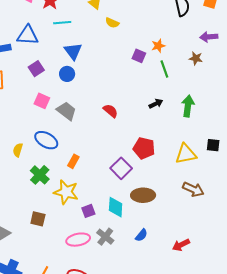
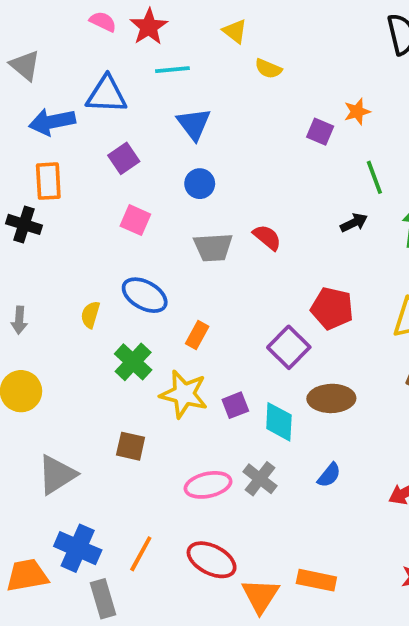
green line: (164, 69) -> (374, 177), moved
blue circle: (67, 74) -> (200, 184), moved
gray trapezoid: (66, 111) -> (213, 247), moved, turned 140
purple square: (88, 211) -> (235, 405), moved

